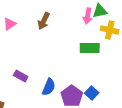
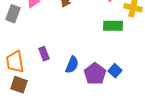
purple rectangle: (21, 76) -> (44, 54), turned 40

